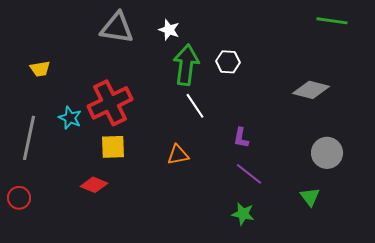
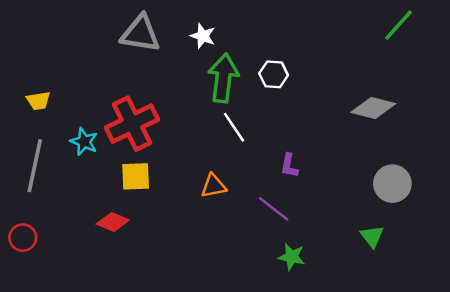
green line: (332, 21) -> (398, 25), turned -56
yellow trapezoid: (40, 69) -> (38, 101), moved
purple line: (249, 174) -> (274, 209), moved

